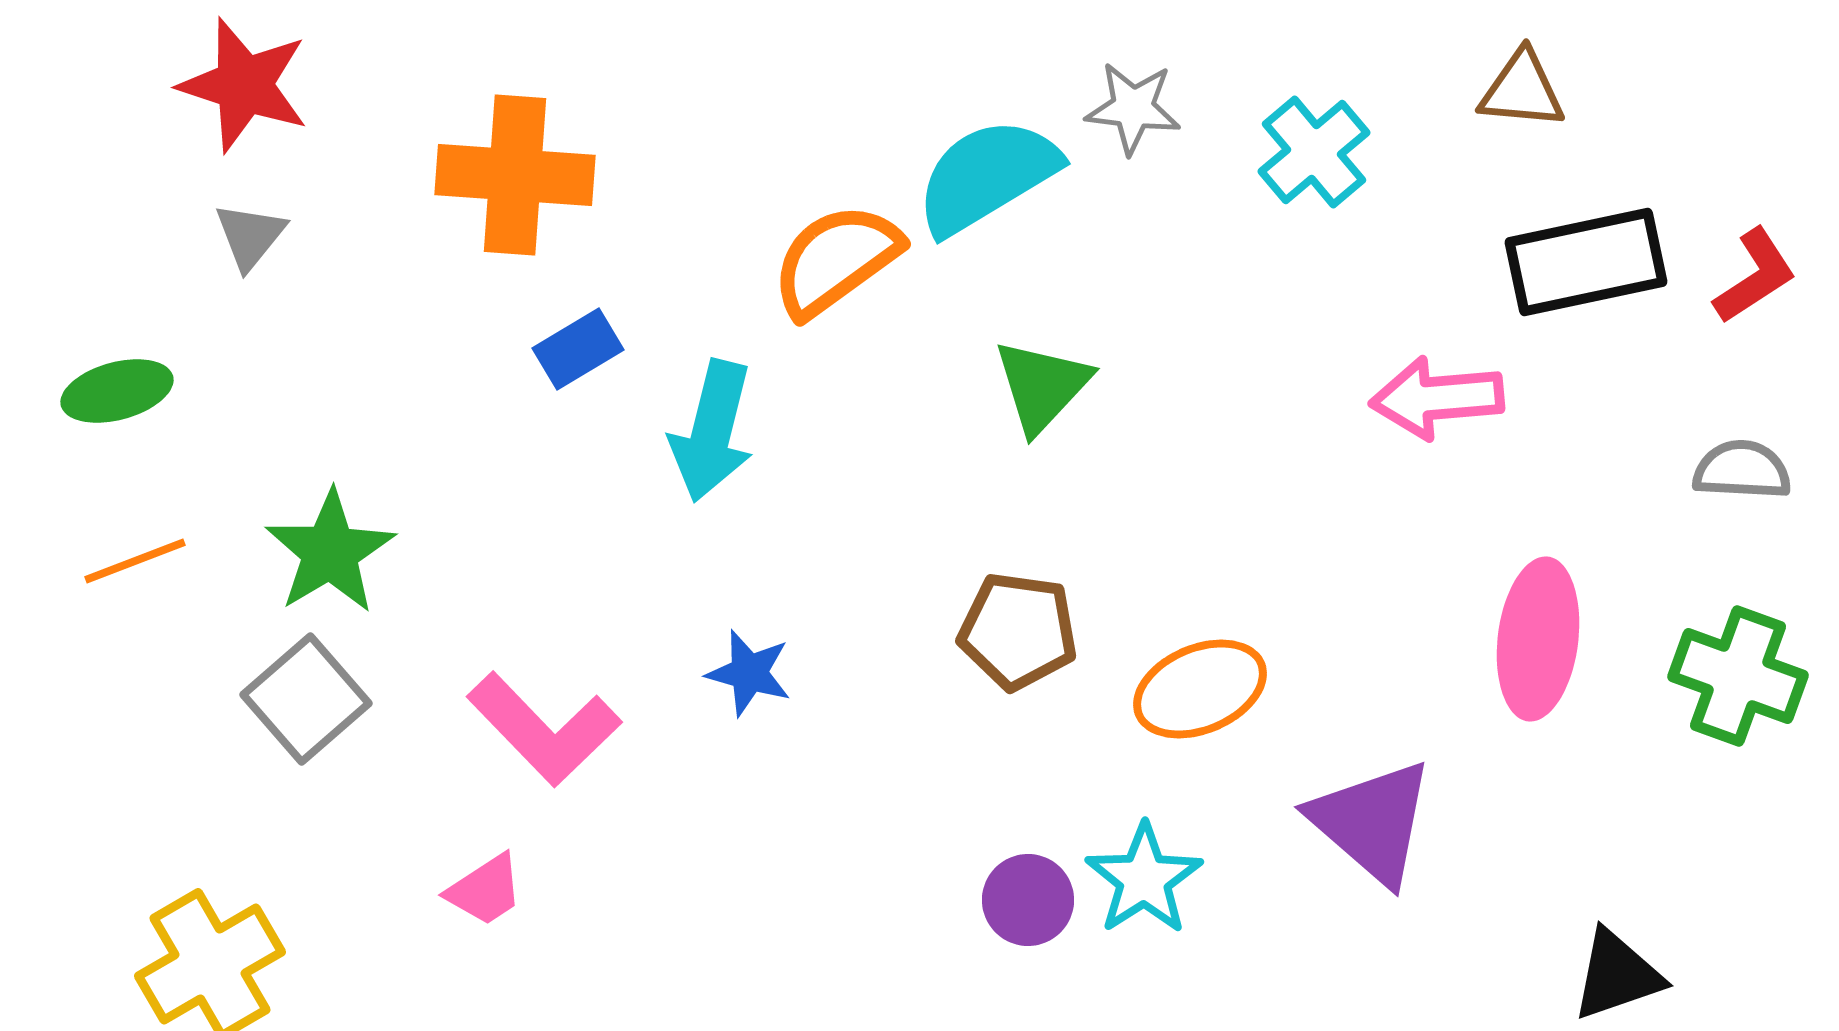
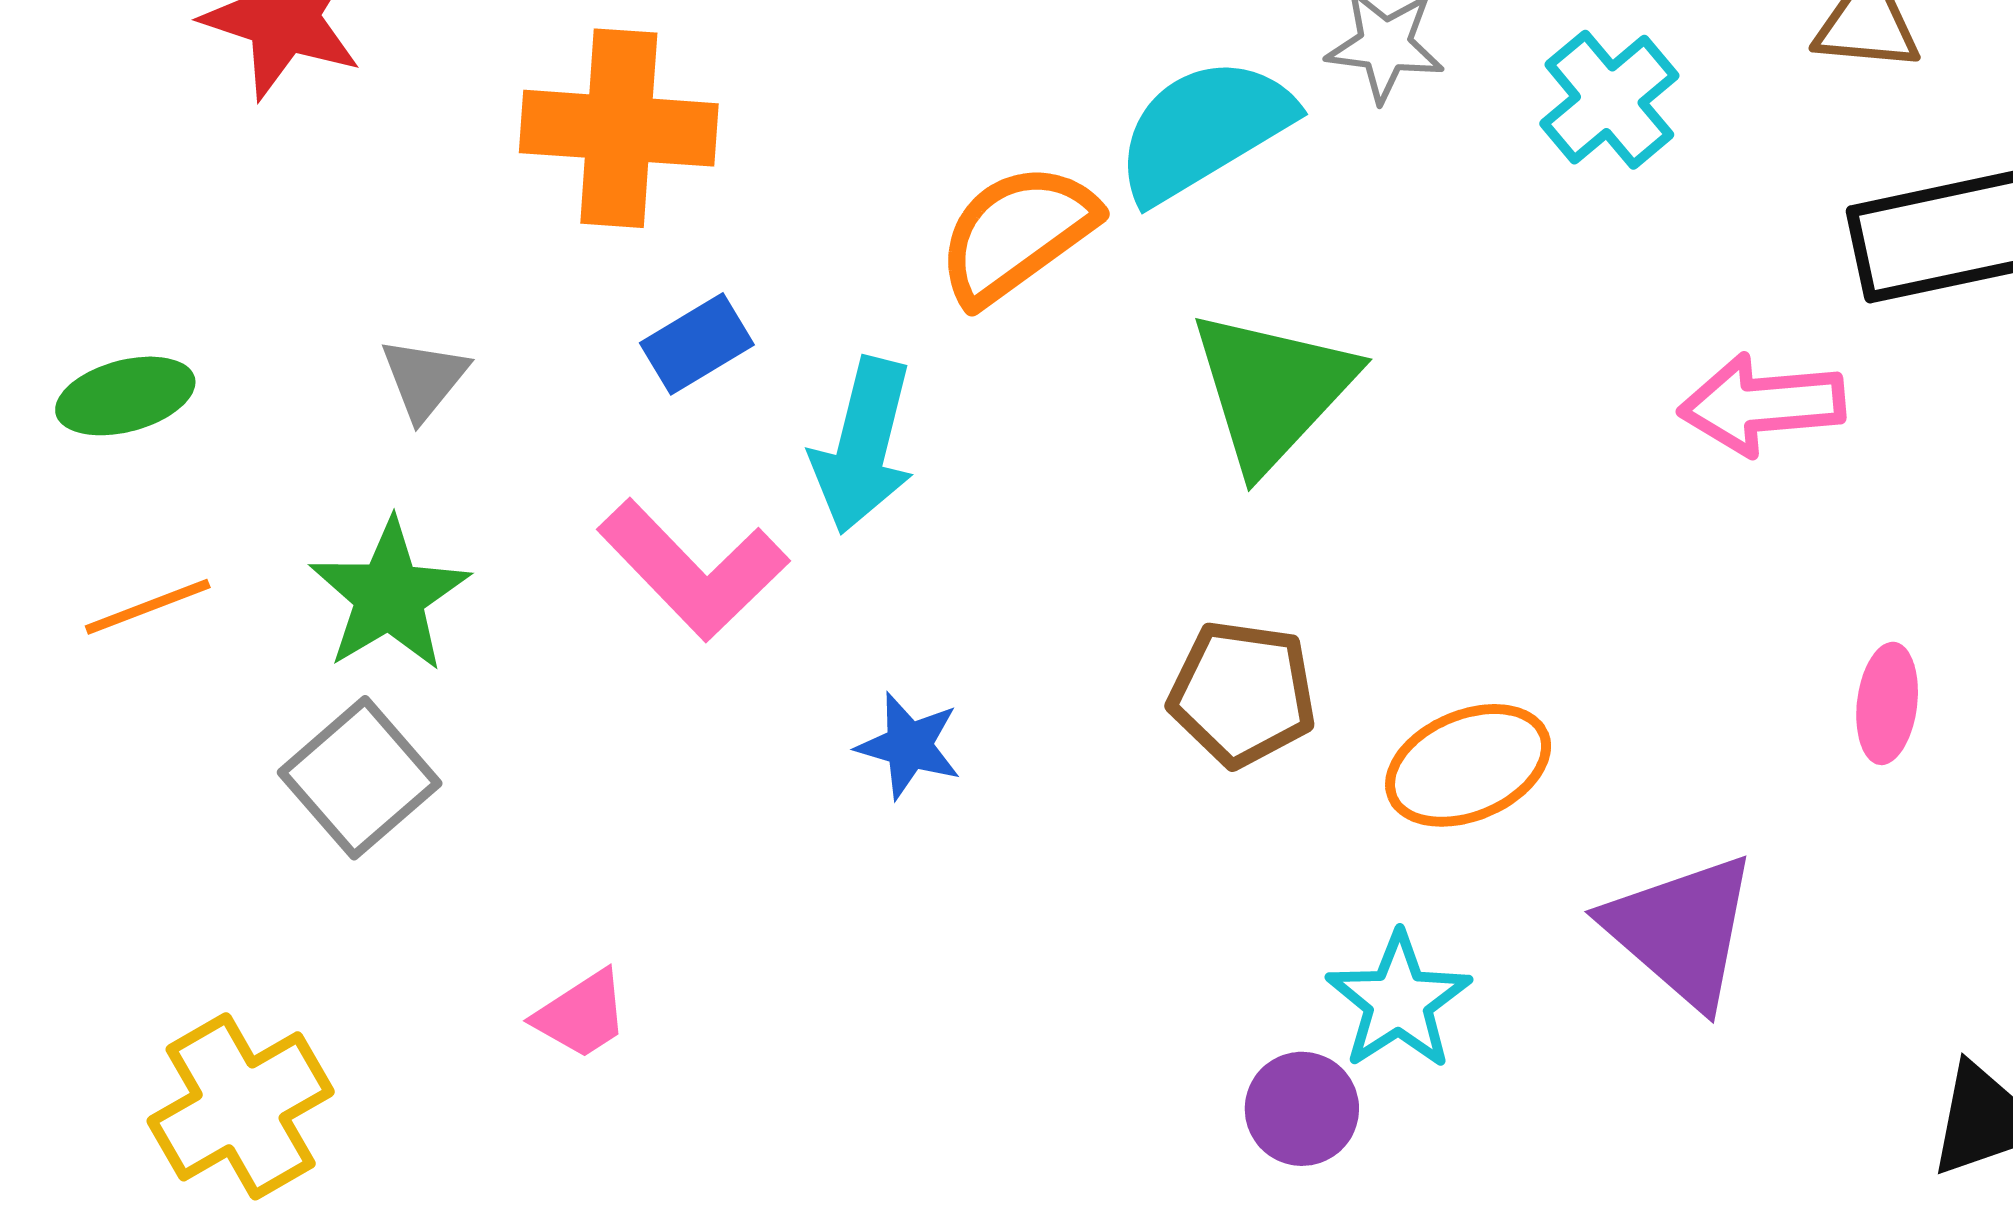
gray triangle: (250, 236) -> (424, 379), moved
green triangle: (1042, 386) -> (1272, 390), size x1.4
pink ellipse: (1538, 639) -> (1887, 703), size x0.6
pink L-shape: (544, 729) -> (693, 570), moved
purple circle: (1028, 900) -> (1302, 1109), moved

